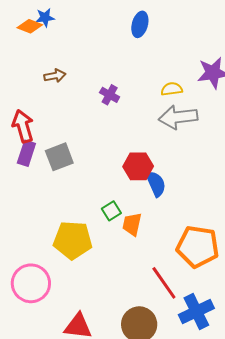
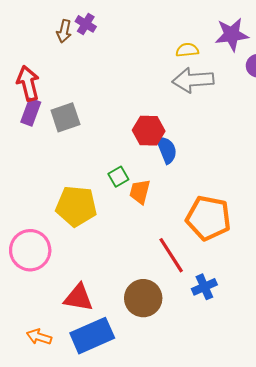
brown arrow: (55, 76) -> (64, 31), turned 110
purple cross: (110, 95) -> (86, 24), moved
blue cross: (196, 312) -> (204, 287), size x0.7

